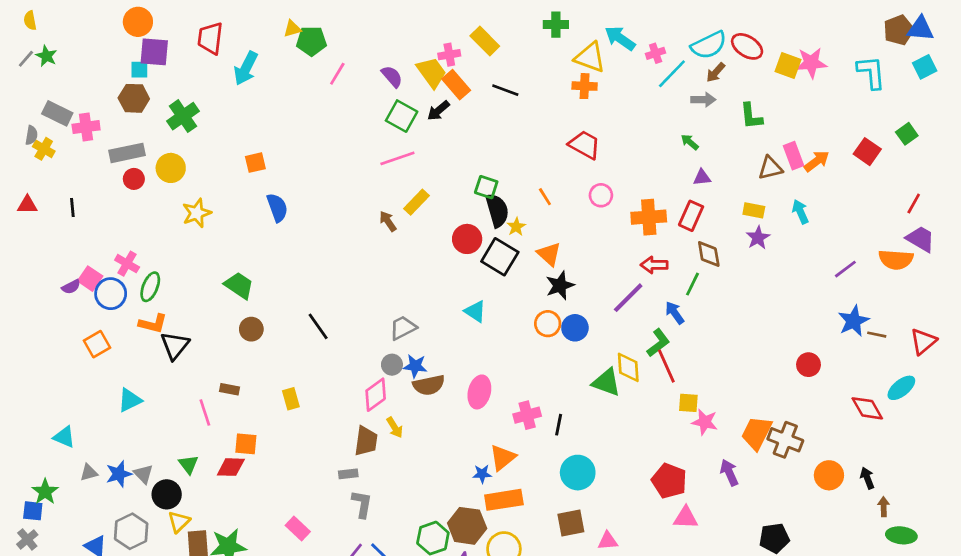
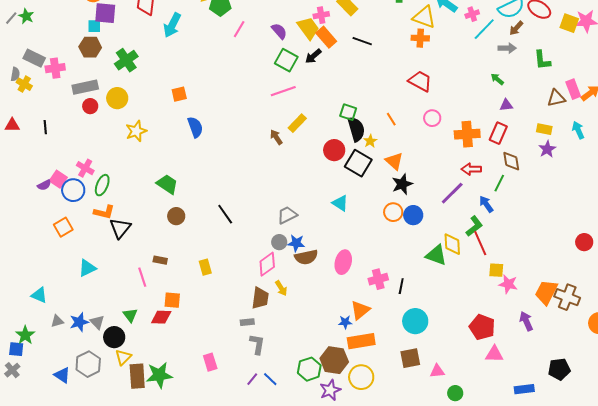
pink rectangle: (298, 529) -> (210, 362), turned 30

